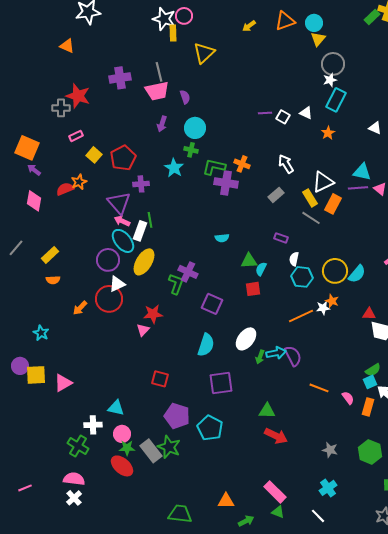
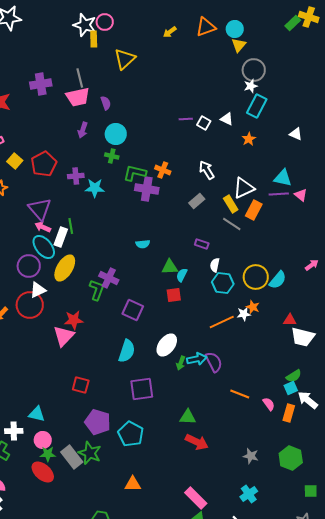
cyan star: (174, 168) -> (95, 188), moved, turned -30
purple cross: (141, 184) -> (76, 176), moved
pink triangle: (143, 330) -> (64, 336), size x1.6
orange triangle: (226, 501) -> (133, 484), moved

